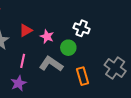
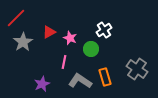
white cross: (82, 28) -> (104, 30), turned 35
pink line: (23, 61) -> (64, 62), moved
gray L-shape: (51, 64) -> (80, 81), moved

